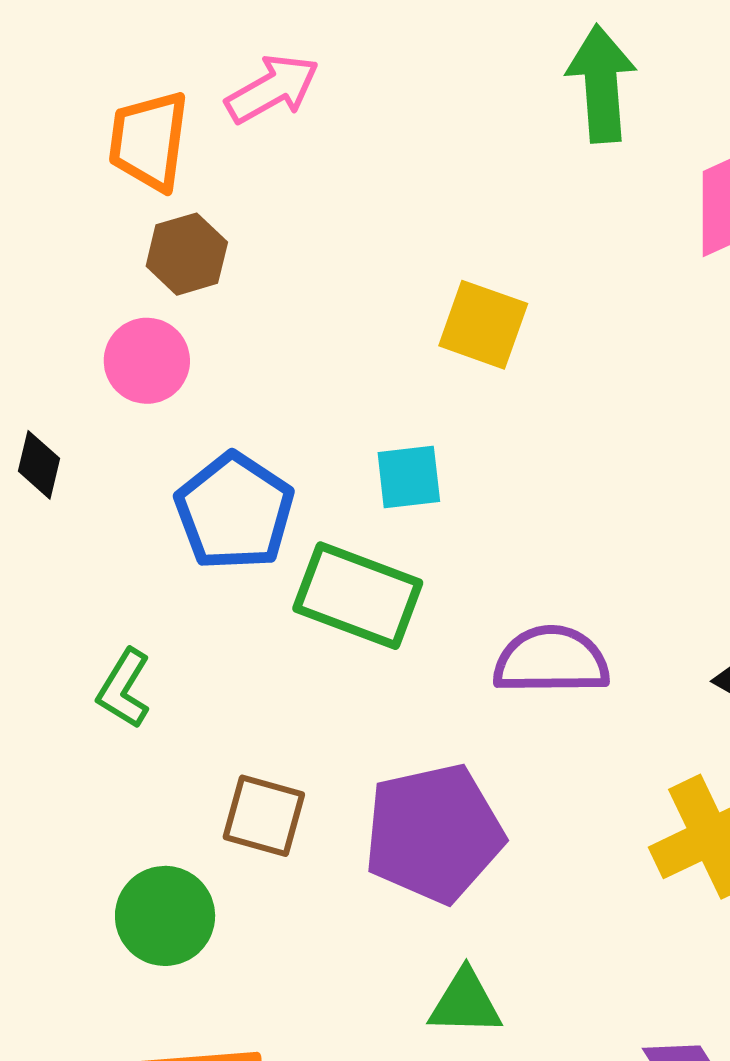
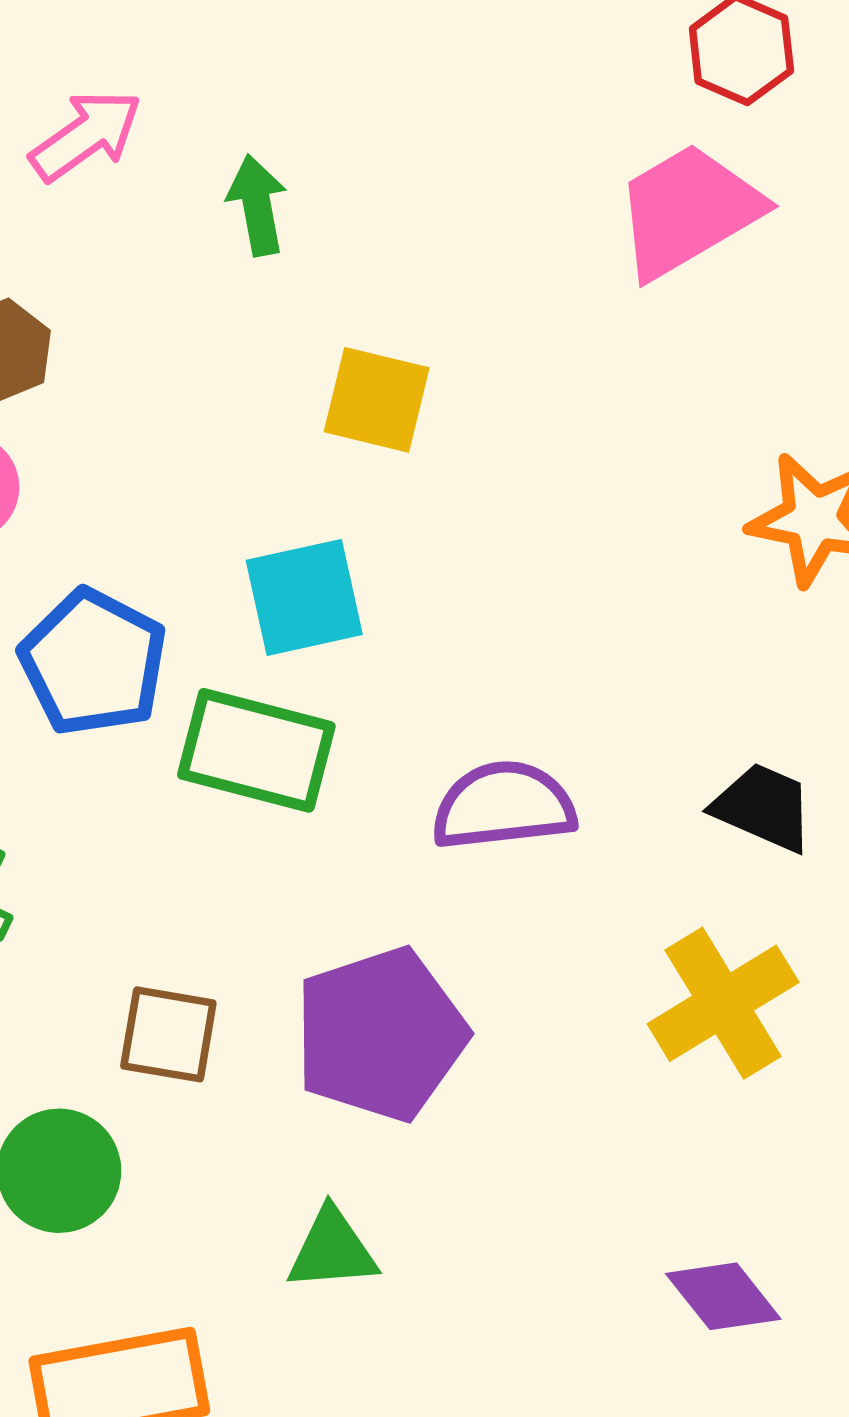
green arrow: (601, 84) -> (257, 205), moved, size x0.7
cyan square: (409, 477) -> (304, 597), size x1.4
green triangle: (465, 1003) -> (332, 1250), moved

